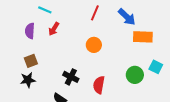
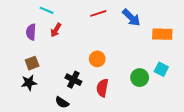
red line: (95, 13) -> (98, 13), turned 49
orange rectangle: (143, 37) -> (162, 34), moved
orange circle: (94, 45) -> (97, 59), moved

